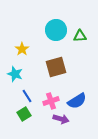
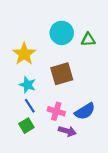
yellow star: (22, 49) -> (24, 54), size x1.5
cyan star: (15, 74) -> (28, 85), moved
pink cross: (51, 101) -> (56, 111), turned 35

